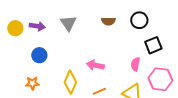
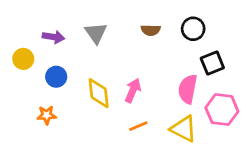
yellow circle: (15, 28) -> (23, 59), moved
pink semicircle: (135, 64) -> (188, 89), size x1.5
pink arrow: (95, 65) -> (133, 90), turned 102
yellow diamond: (70, 82) -> (99, 93), moved, turned -30

